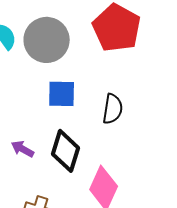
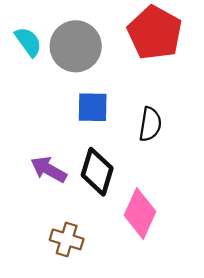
purple arrow: (23, 149) -> (49, 169), size x1.4

